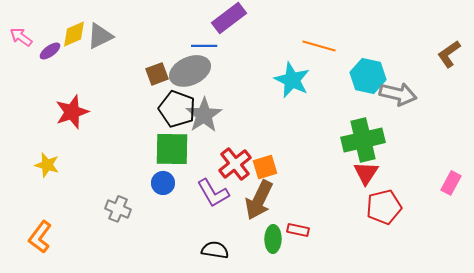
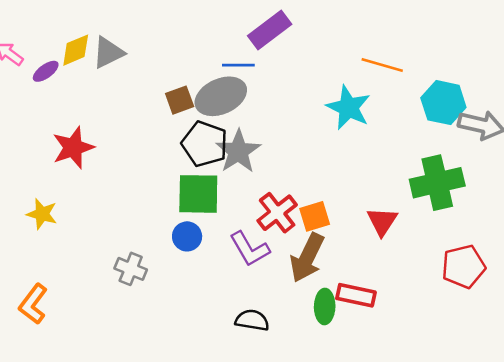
red triangle: (366, 173) -> (382, 221), moved
red rectangle: (298, 230) -> (356, 295), size x1.4

